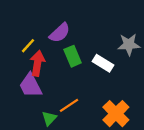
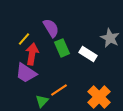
purple semicircle: (60, 33) -> (51, 28), turned -78
gray star: (129, 44) -> (110, 38), turned 30
purple trapezoid: (30, 85) -> (26, 73), turned -30

